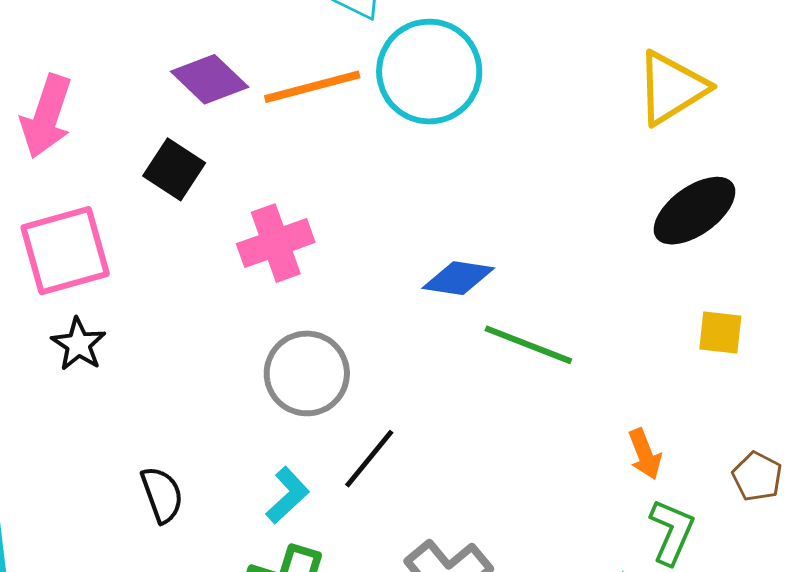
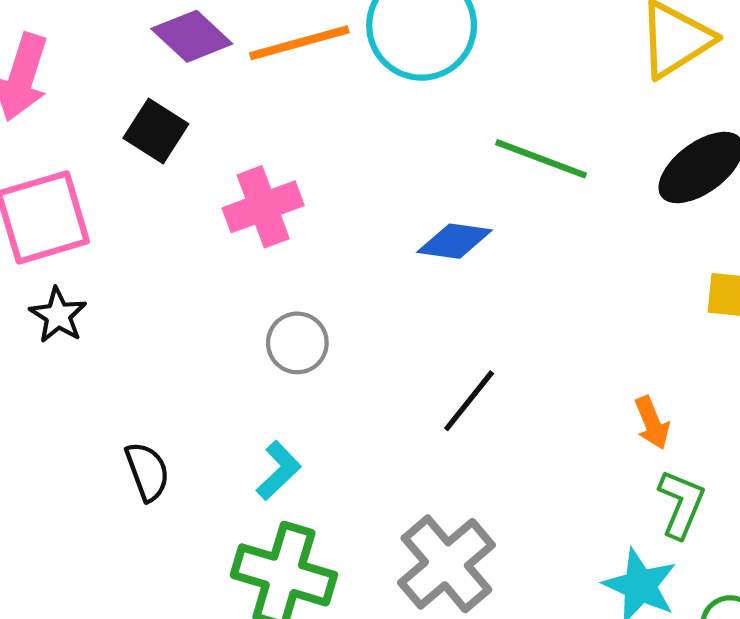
green line: (528, 345) -> (541, 159), moved
gray circle: (307, 373) -> (297, 343), size x0.7
black line: (369, 459) -> (469, 401), moved

